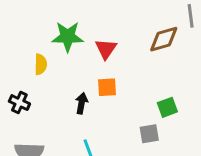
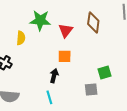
brown diamond: (164, 39) -> (93, 22), moved, turned -70
black arrow: (82, 103) -> (54, 76), moved

